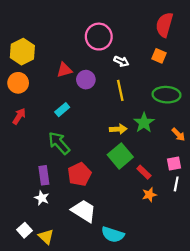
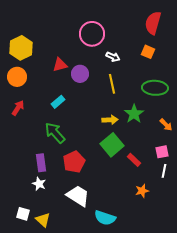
orange star: (149, 195) -> (142, 191), moved
white square: (25, 230) -> (23, 214), turned -32

